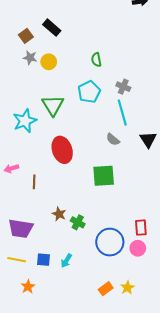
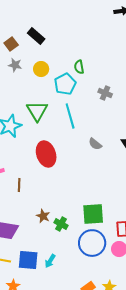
yellow circle: (49, 62) -> (41, 69), moved
cyan pentagon: (89, 92) -> (65, 84), moved
cyan line: (122, 113) -> (70, 116), moved
green square: (104, 176) -> (93, 214), moved
blue square: (44, 260) -> (28, 260), size x1.5

